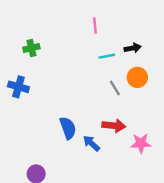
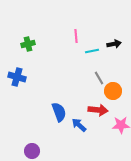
pink line: (95, 26) -> (76, 36), moved
orange circle: (137, 77) -> (113, 91), moved

